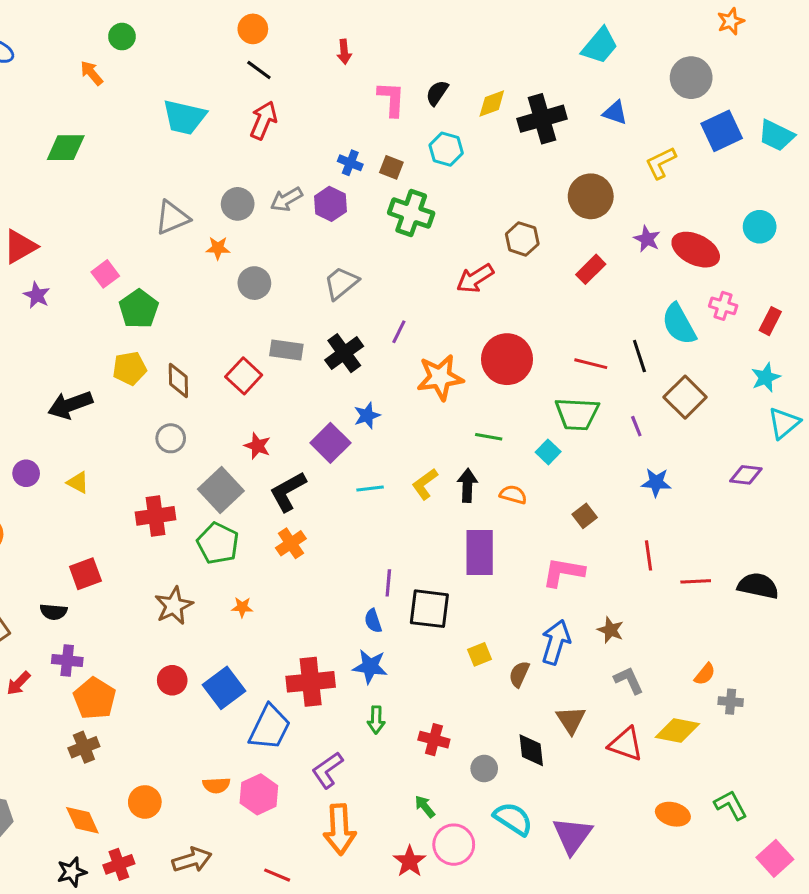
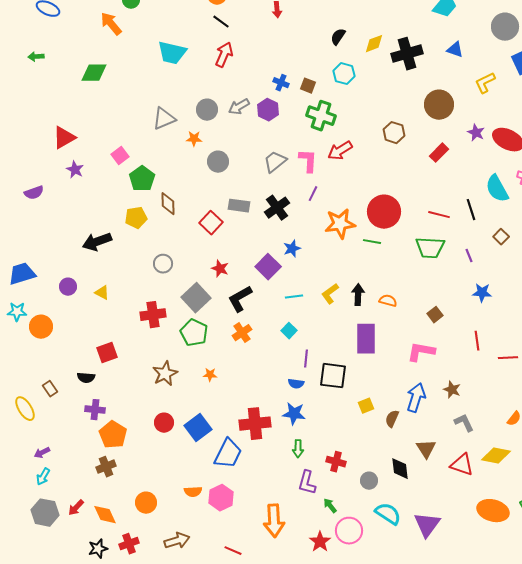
orange arrow: (92, 73) -> (111, 24), size x1.4
pink L-shape: (391, 99) -> (308, 161), moved
red arrow: (475, 278) -> (340, 151), moved
brown diamond: (178, 380) -> (168, 204), moved
brown square: (685, 397) -> (501, 237), size x0.6
green line: (489, 437) -> (372, 242), moved
cyan square: (548, 452) -> (289, 331), moved
blue semicircle: (373, 621) -> (296, 384), turned -63
red arrow: (18, 683) -> (76, 508), moved
purple L-shape: (327, 770) -> (307, 483), moved, turned -40
orange ellipse: (673, 814) -> (493, 511), size x1.4

